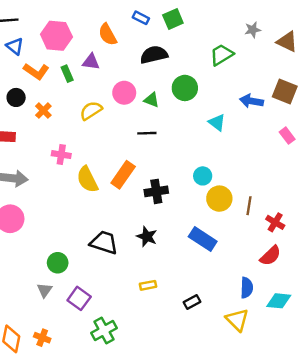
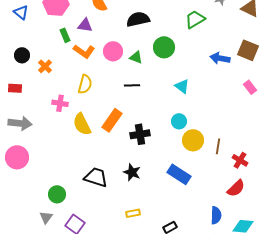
orange L-shape: (36, 71) -> (84, 51), moved
yellow semicircle: (91, 111) -> (85, 84), moved, turned 138
cyan triangle: (217, 122) -> (182, 86), moved

